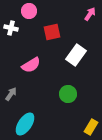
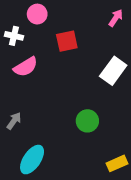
white rectangle: (76, 55) -> (113, 71), moved
pink semicircle: (31, 65) -> (26, 67), moved
yellow rectangle: (91, 127) -> (117, 163), turned 35

